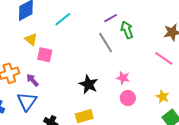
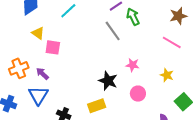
black star: (89, 84) -> (108, 81), moved
yellow star: (163, 97) -> (167, 75), moved
pink circle: (128, 98) -> (138, 94), moved

